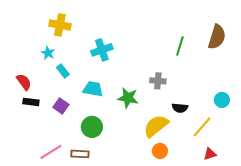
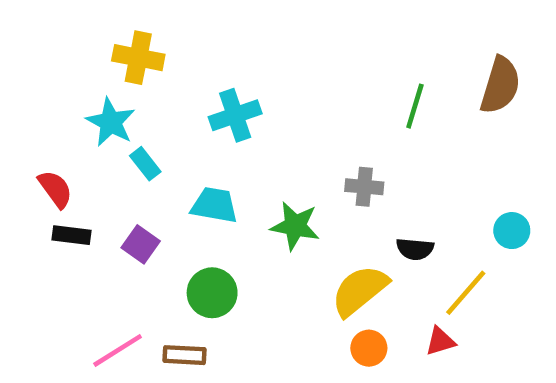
cyan star: (48, 53) -> (111, 122), size x1.5
red triangle: (210, 154) -> (440, 341), moved

